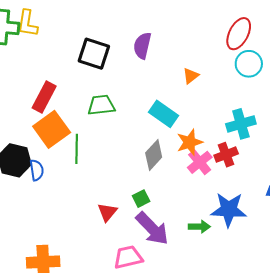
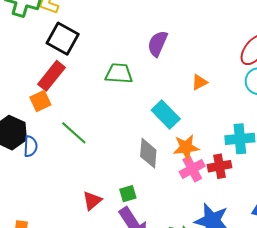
black square: (94, 54) -> (63, 39), moved
green trapezoid: (101, 105) -> (119, 73), moved
orange square: (52, 129) -> (40, 101), moved, size x0.6
green line: (77, 149) -> (74, 133), turned -60
gray diamond: (154, 155) -> (148, 153), turned -48

